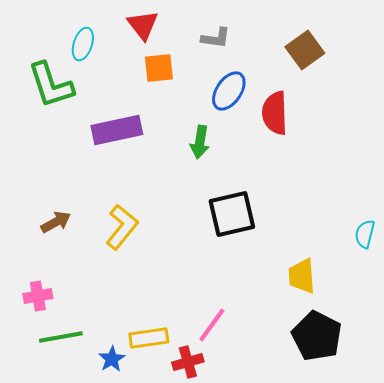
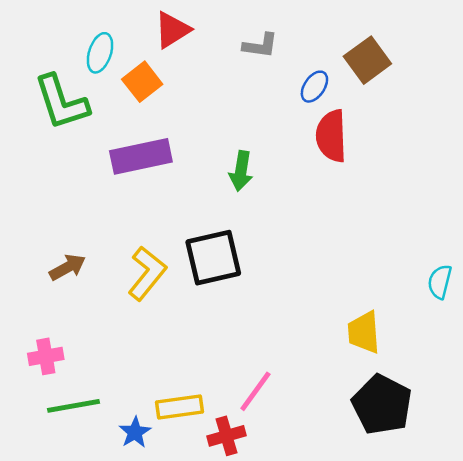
red triangle: (143, 25) -> (172, 30), turned 36
orange square: (159, 68) -> (142, 82), moved, turned -32
blue ellipse: (229, 91) -> (314, 87), moved, size x0.7
black square: (232, 214) -> (213, 258), moved

